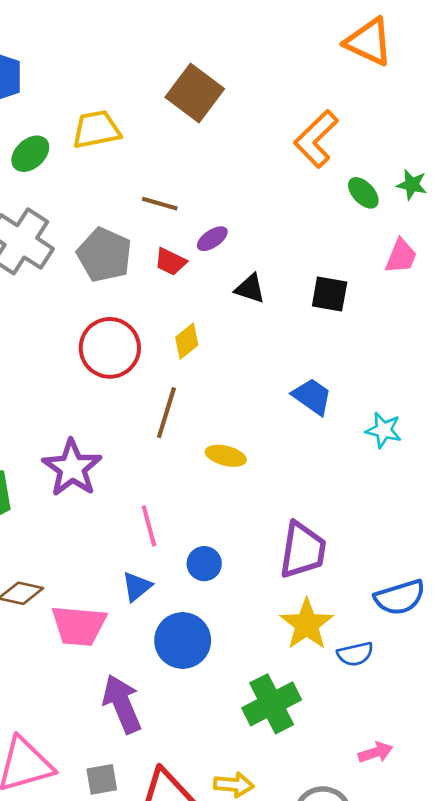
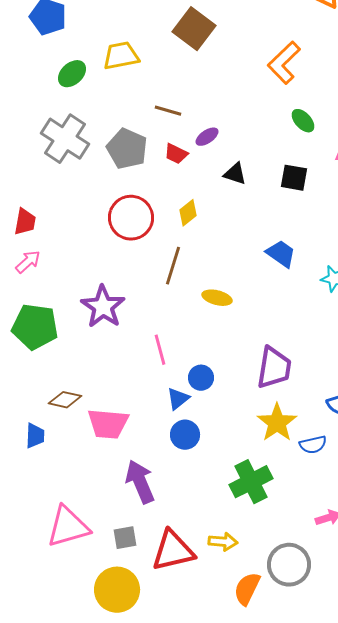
green ellipse: (363, 193) -> (303, 121), moved
blue triangle: (137, 587) -> (178, 399), moved
blue circle: (183, 640) -> (185, 435), size x0.7

